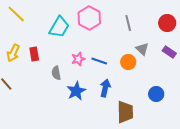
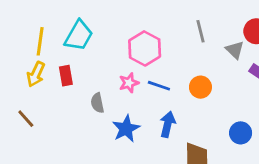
yellow line: (16, 14) -> (40, 41), moved, turned 54
pink hexagon: (89, 18) -> (145, 48), moved
cyan trapezoid: (59, 27) -> (79, 36), moved
gray triangle: (142, 49) -> (235, 50), moved

